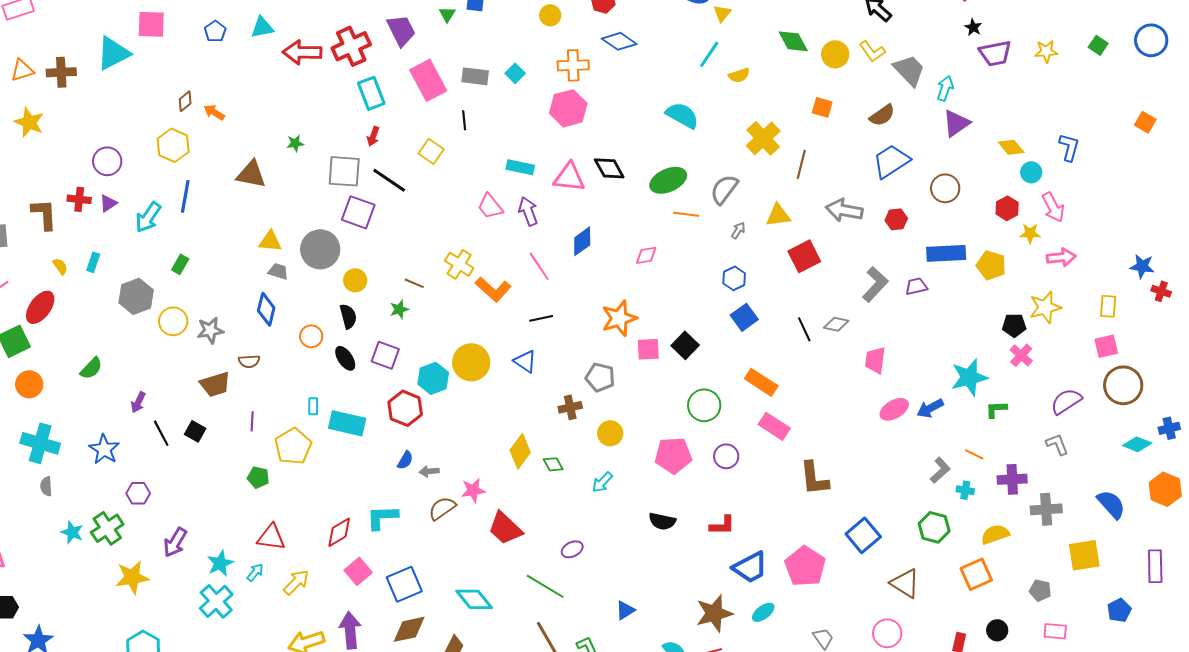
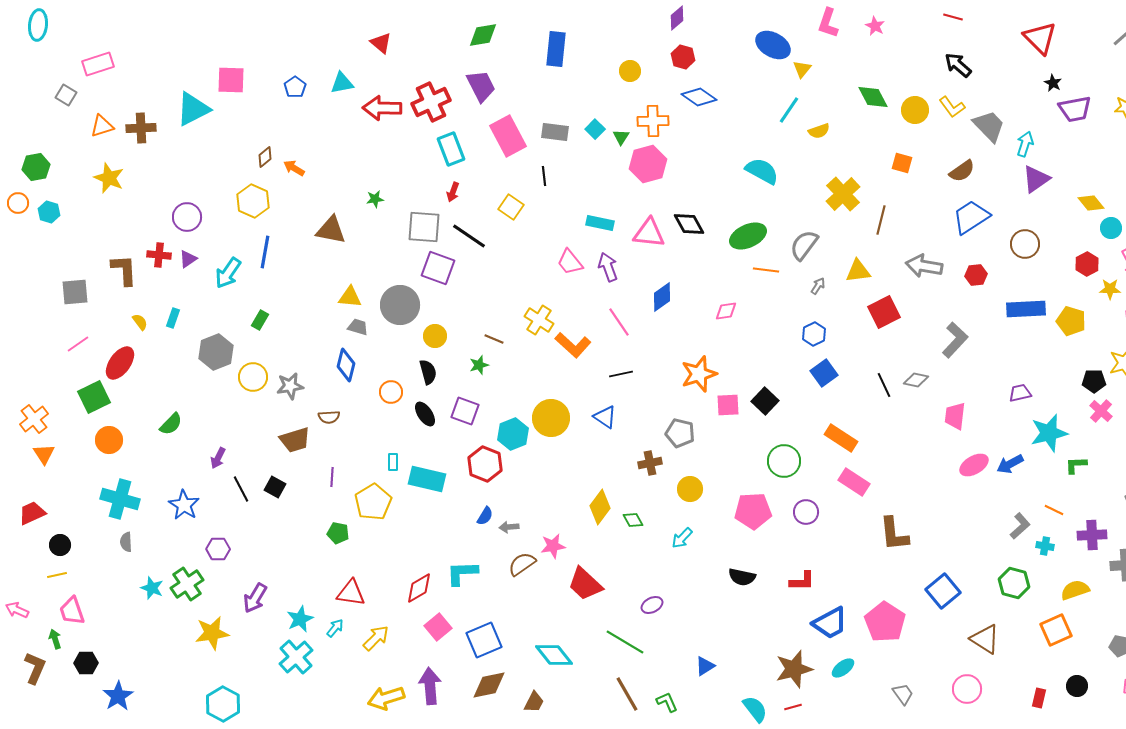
green triangle: (447, 14) -> (621, 137), moved
purple trapezoid: (916, 286) -> (1020, 393), moved

